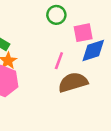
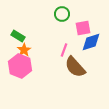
brown semicircle: (73, 82) -> (75, 67), turned -115

